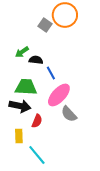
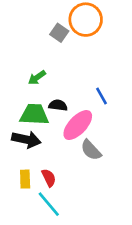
green arrow: (22, 52) -> (37, 78), moved
black semicircle: (36, 60) -> (58, 105), moved
blue line: (51, 73) -> (101, 96), moved
red semicircle: (37, 121) -> (49, 178), moved, turned -48

